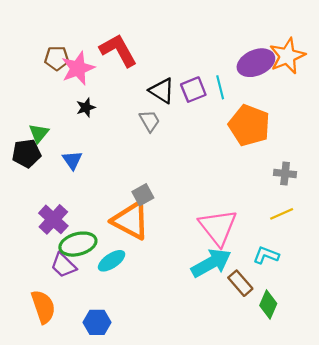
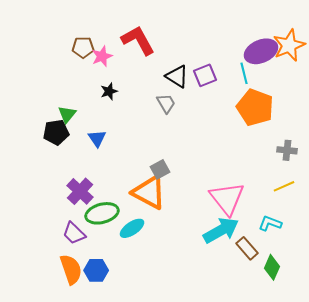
pink star: (78, 68) -> (102, 56), size x0.7
cyan line: (220, 87) -> (244, 73), moved
purple trapezoid: (63, 265) -> (74, 233), moved
blue hexagon: (97, 322) -> (96, 270), moved

